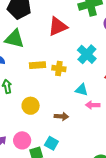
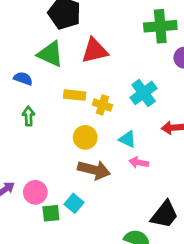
red triangle: (58, 26) -> (95, 51), moved
yellow circle: (31, 106) -> (85, 137), moved
brown arrow: (61, 116) -> (94, 170), size x1.6

